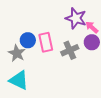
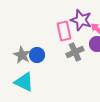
blue circle: (28, 40) -> (37, 55), moved
pink rectangle: (46, 42) -> (64, 31), moved

